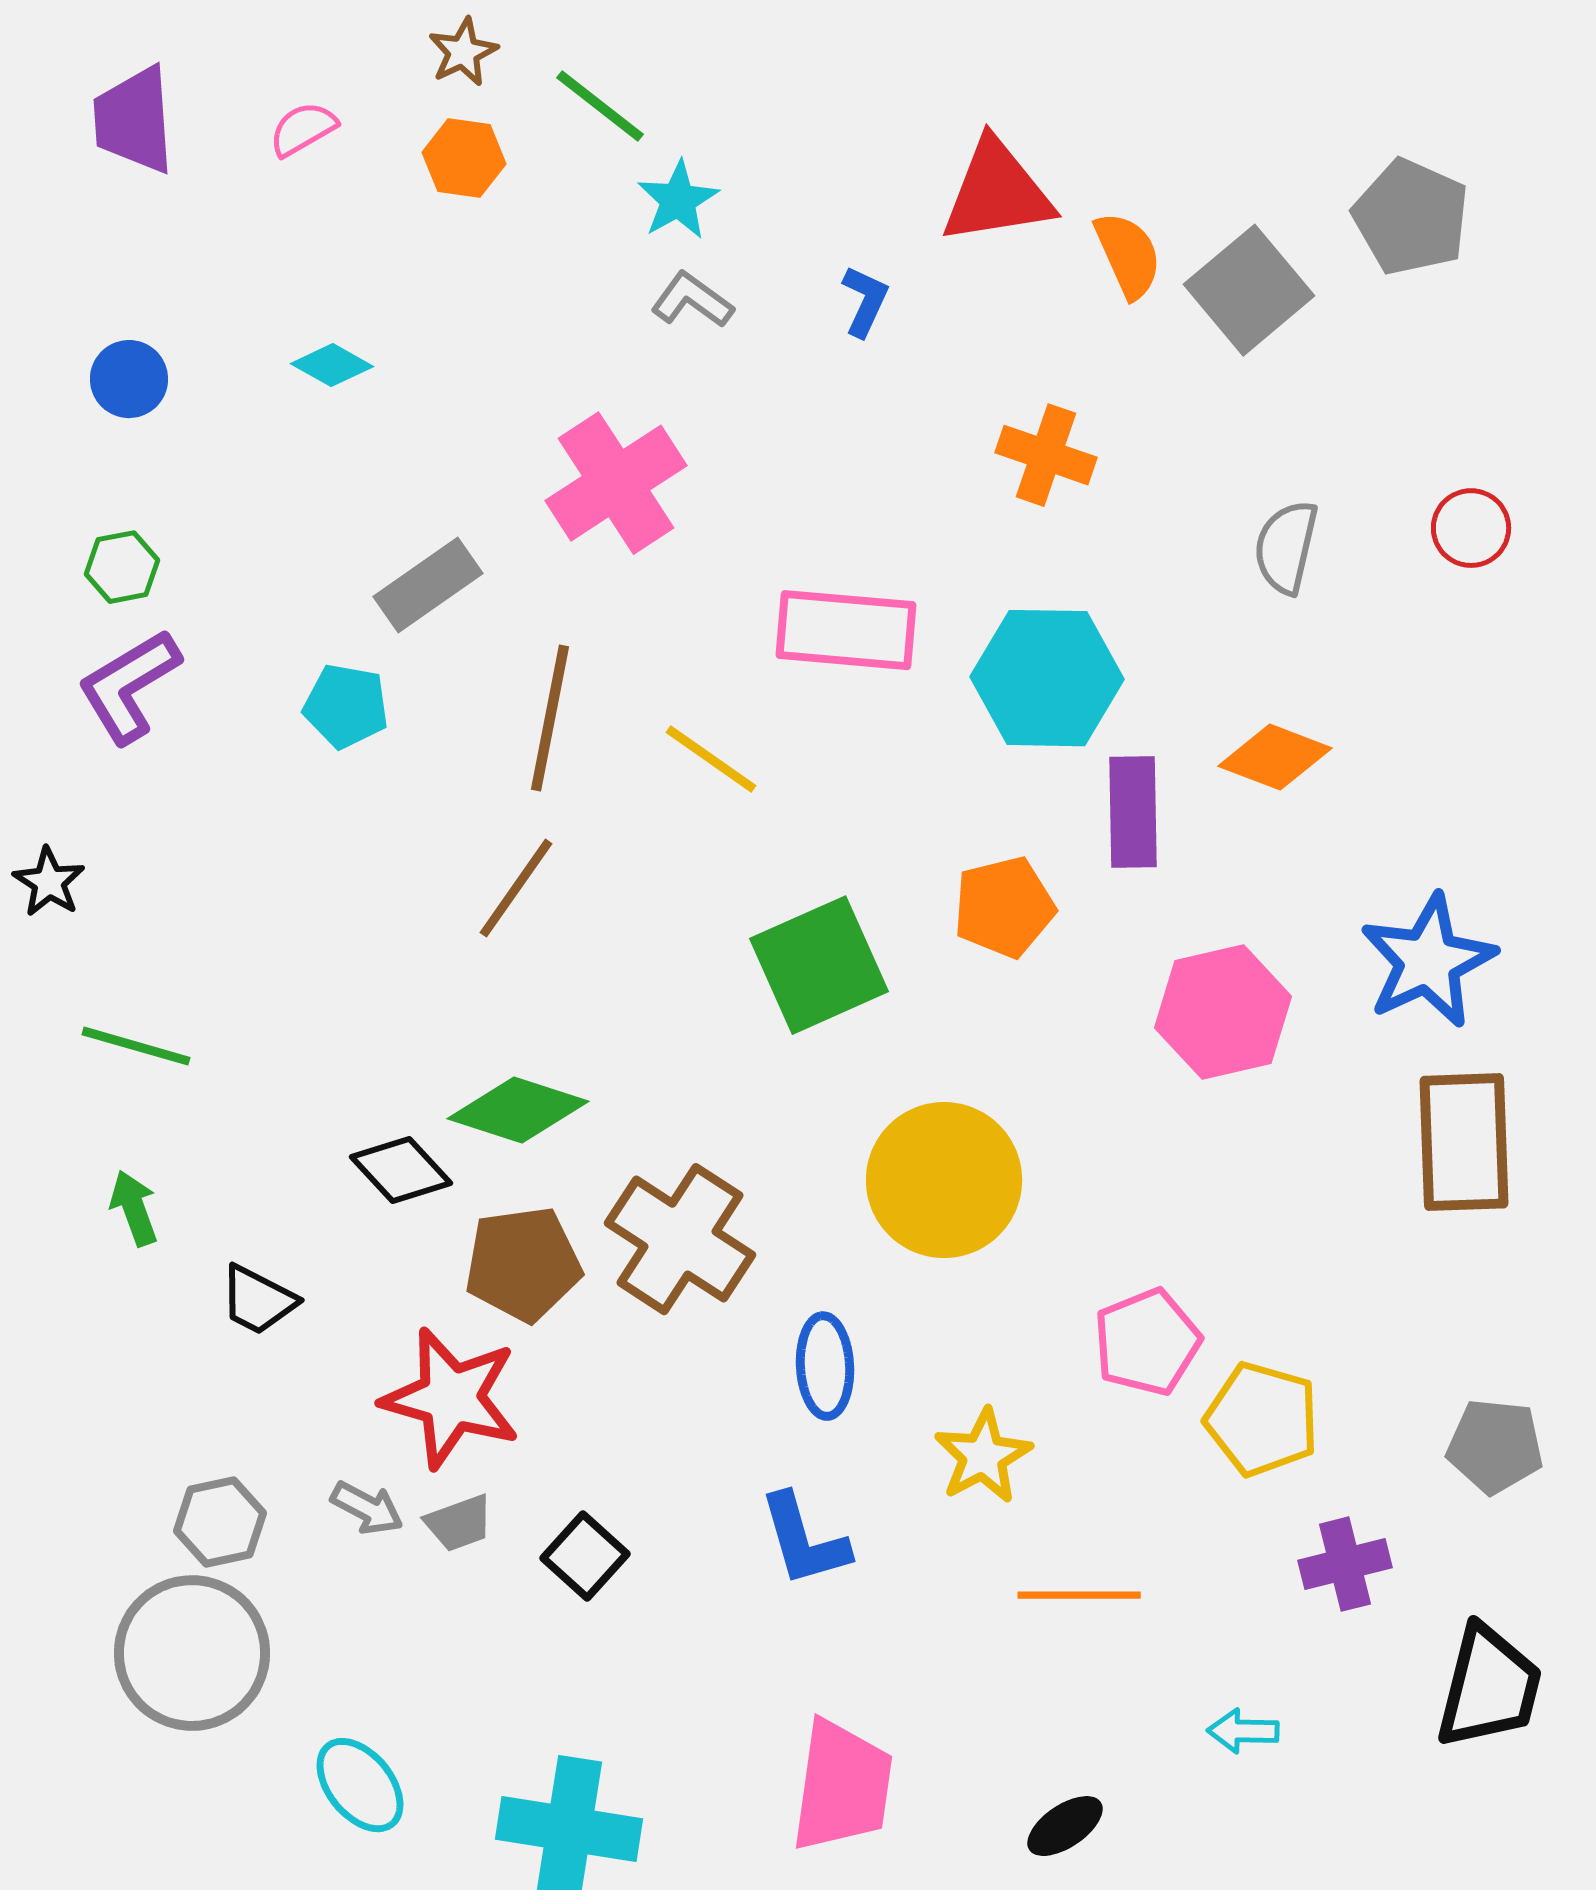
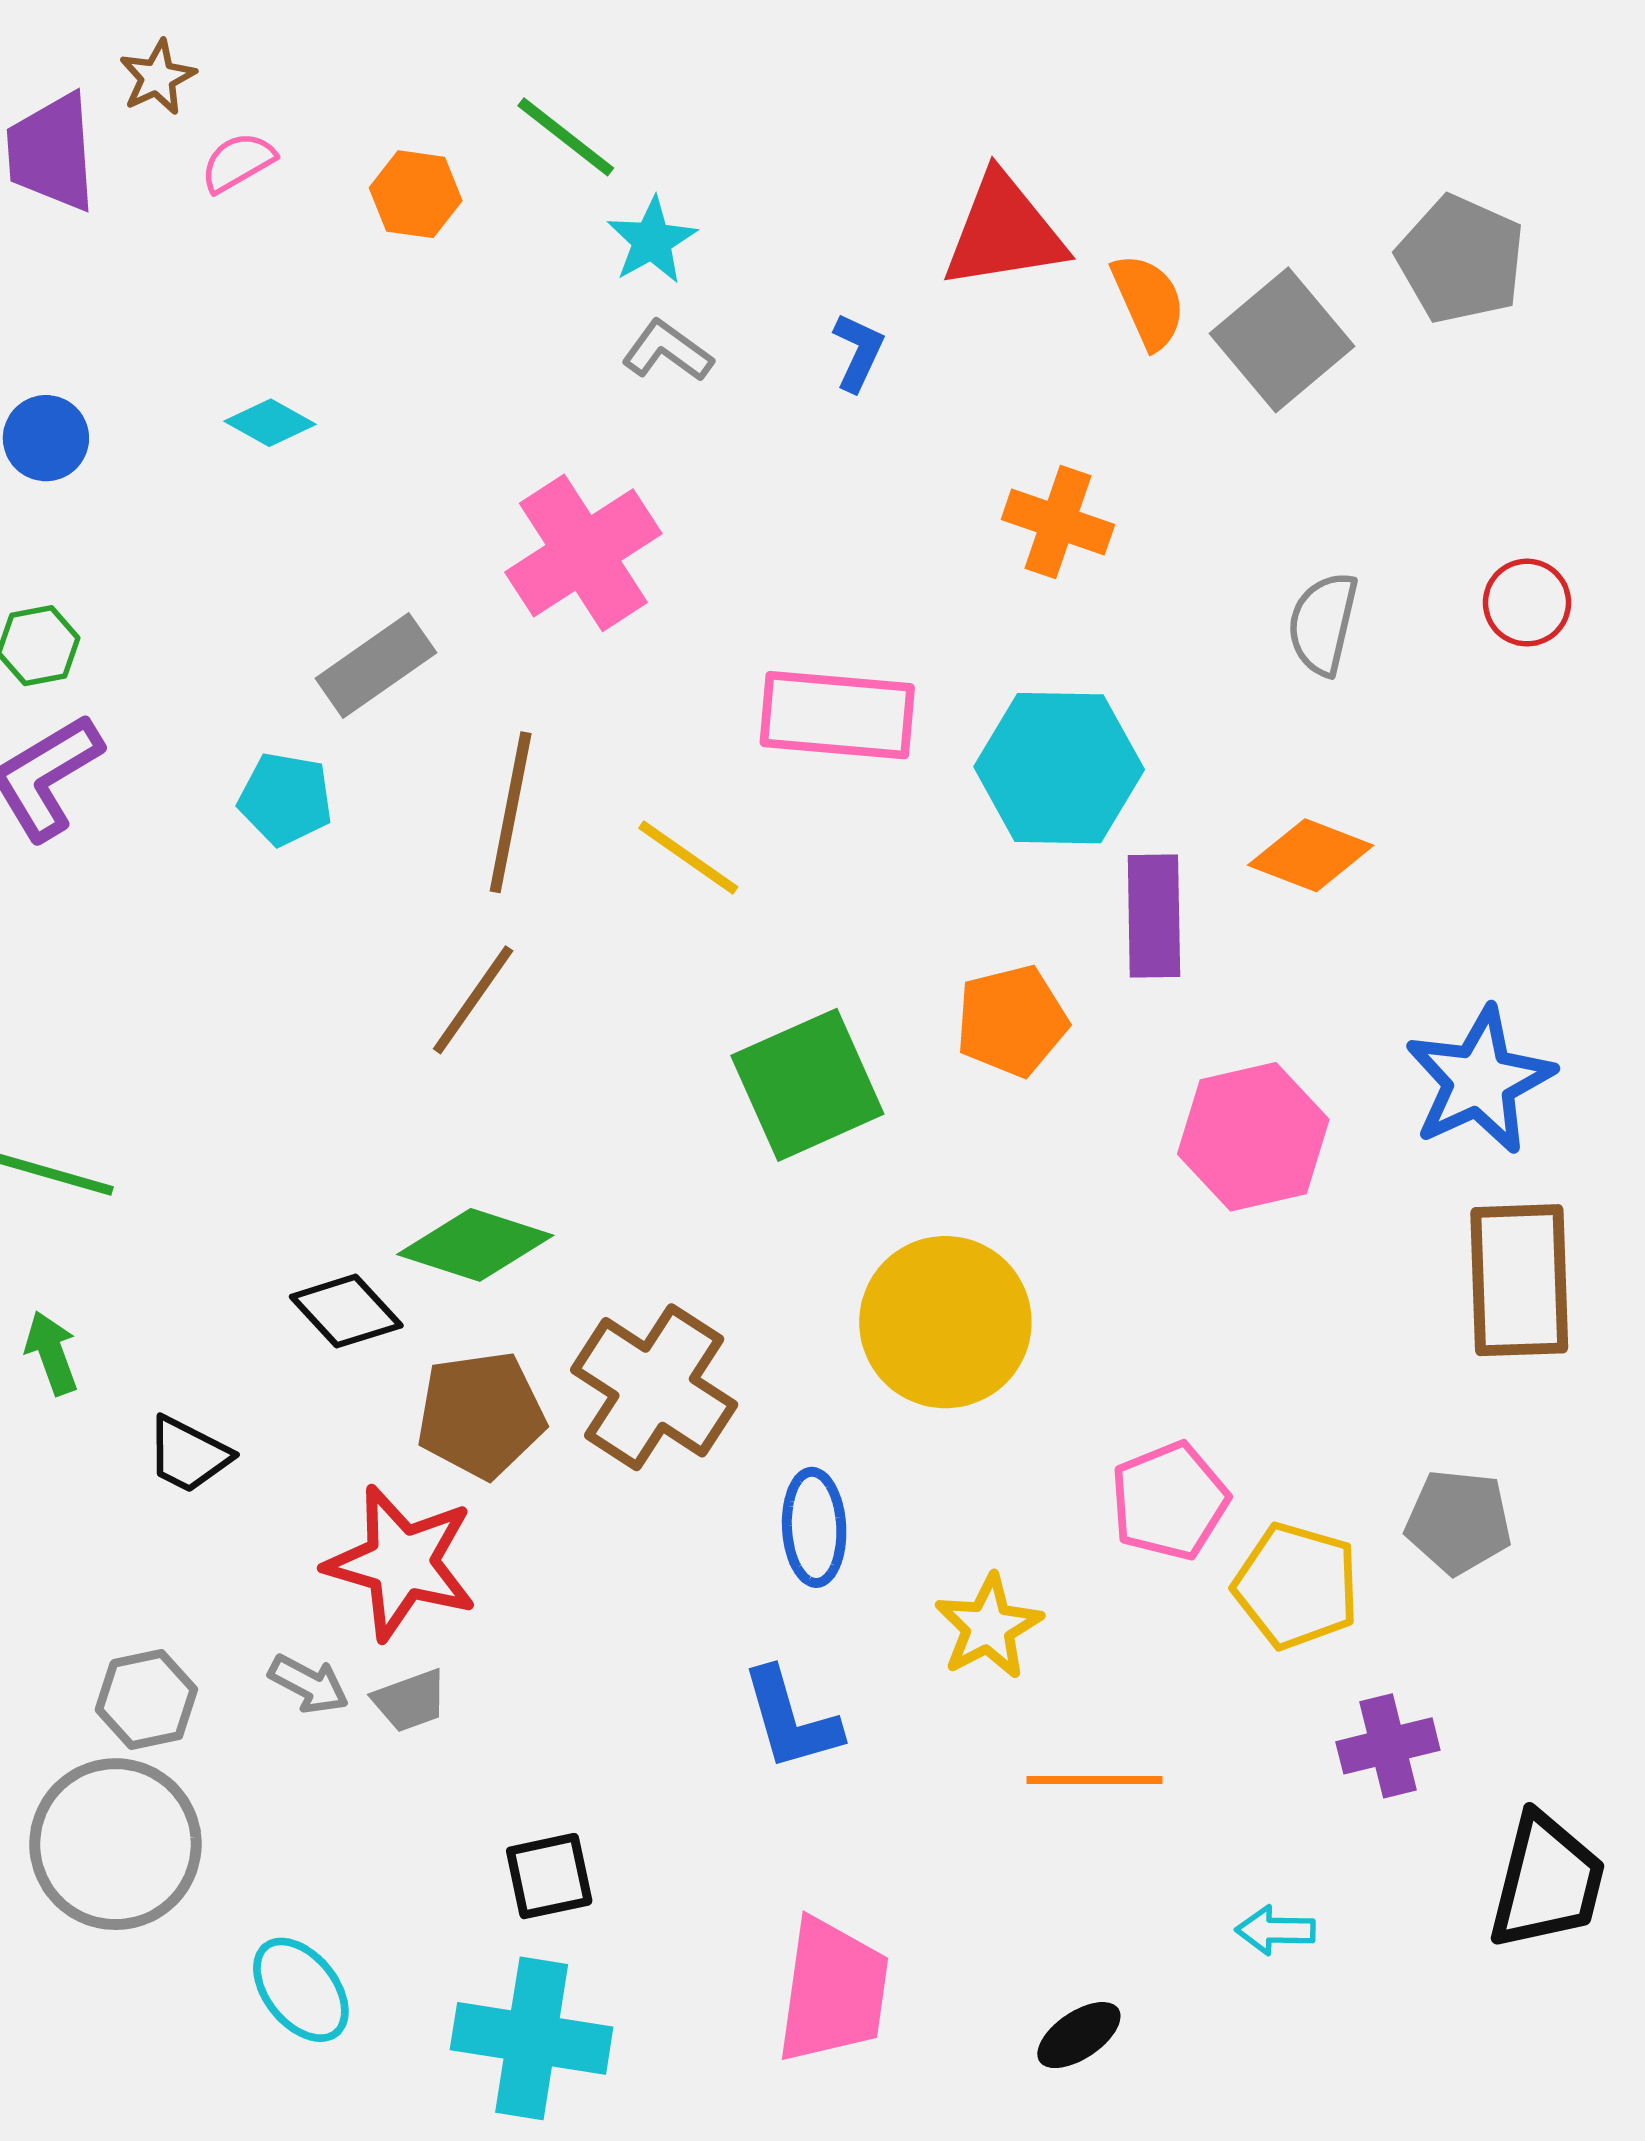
brown star: (463, 52) -> (157, 77), moved
gray pentagon: (1495, 1446) -> (1459, 1522), moved
black square: (585, 1556) -> (549, 1876), moved, turned 36

